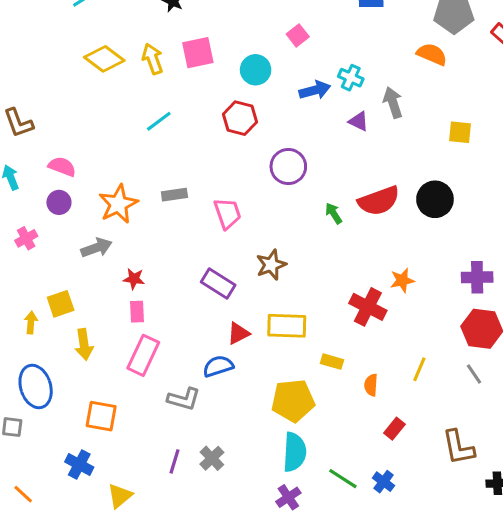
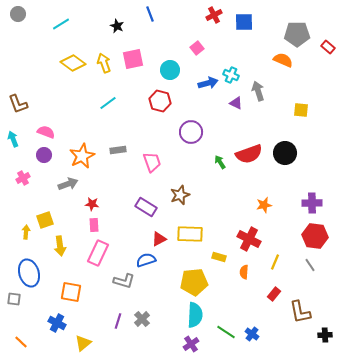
red cross: (368, 307) -> (249, 239), moved
red rectangle: (394, 429) -> (274, 294), moved

